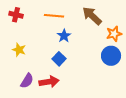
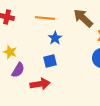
blue square: (59, 59) -> (50, 61), turned 32
purple semicircle: (27, 81) -> (18, 70), moved

